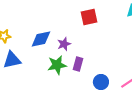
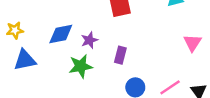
purple rectangle: (78, 64) -> (120, 55), moved

